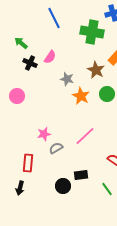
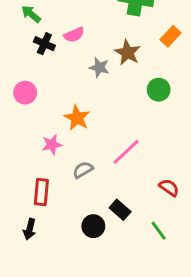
pink semicircle: (50, 57) -> (74, 35), turned 32
brown star: (96, 70) -> (127, 53), moved
orange star: (81, 96) -> (77, 118), moved
pink star: (44, 134) -> (52, 145), moved
black rectangle: (81, 175) -> (120, 210), turned 48

